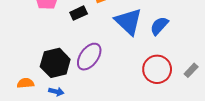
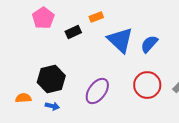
purple ellipse: (89, 57) -> (97, 91), moved

